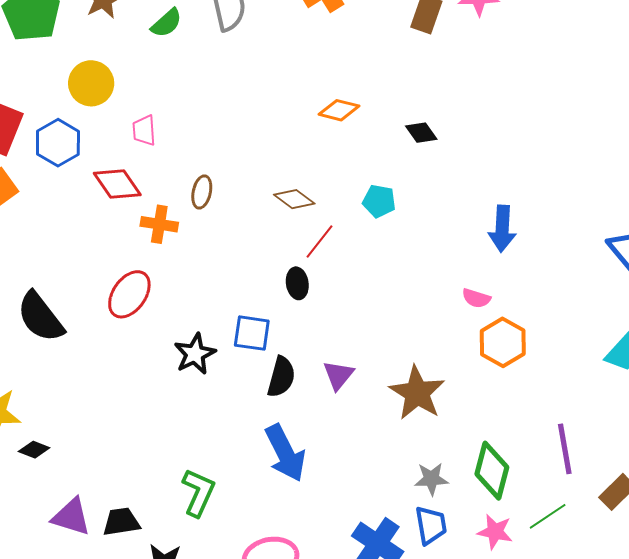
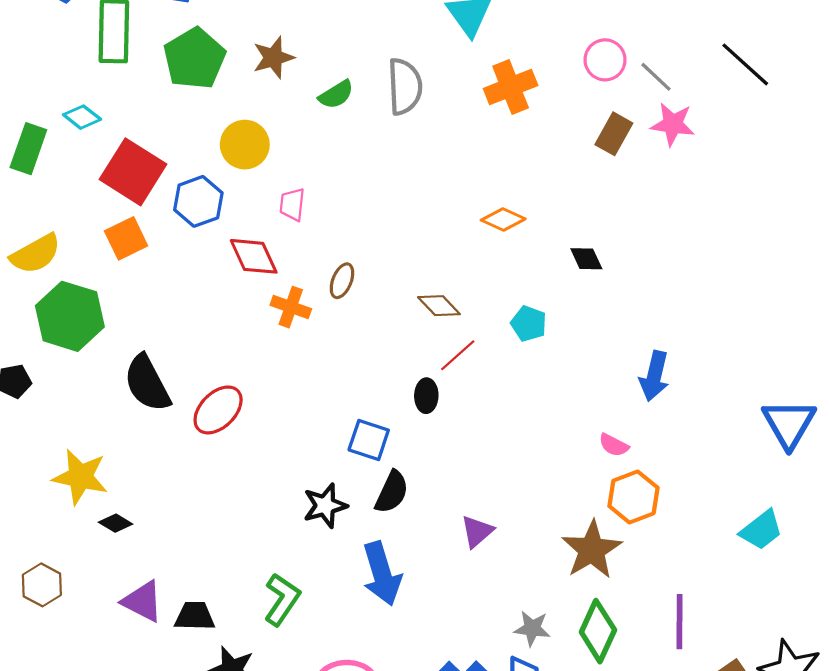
red ellipse: (129, 294) -> (218, 410), moved
black star: (195, 354) -> (325, 506), moved
purple triangle: (338, 375) -> (477, 531), moved
brown star: (417, 393) -> (592, 550), moved

